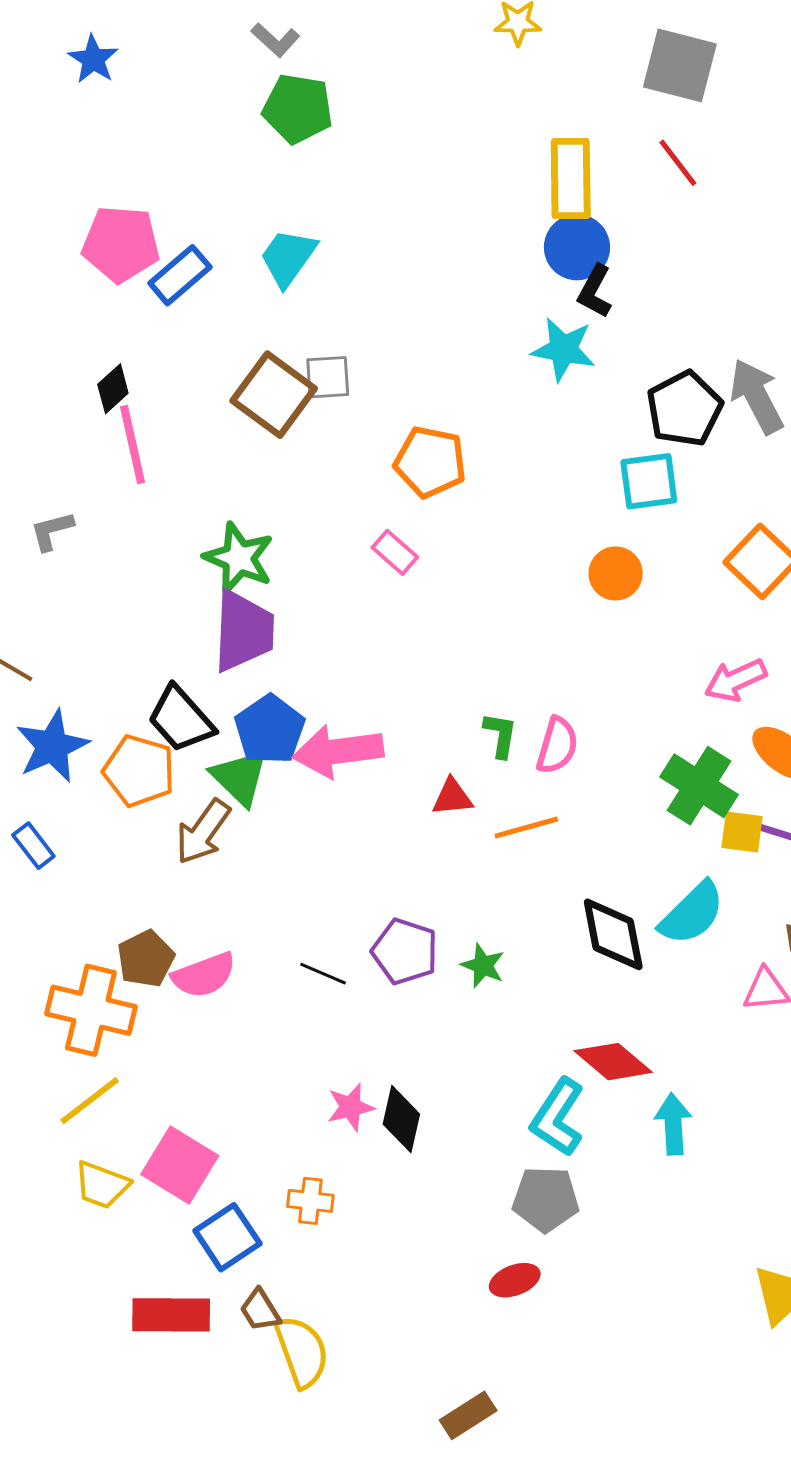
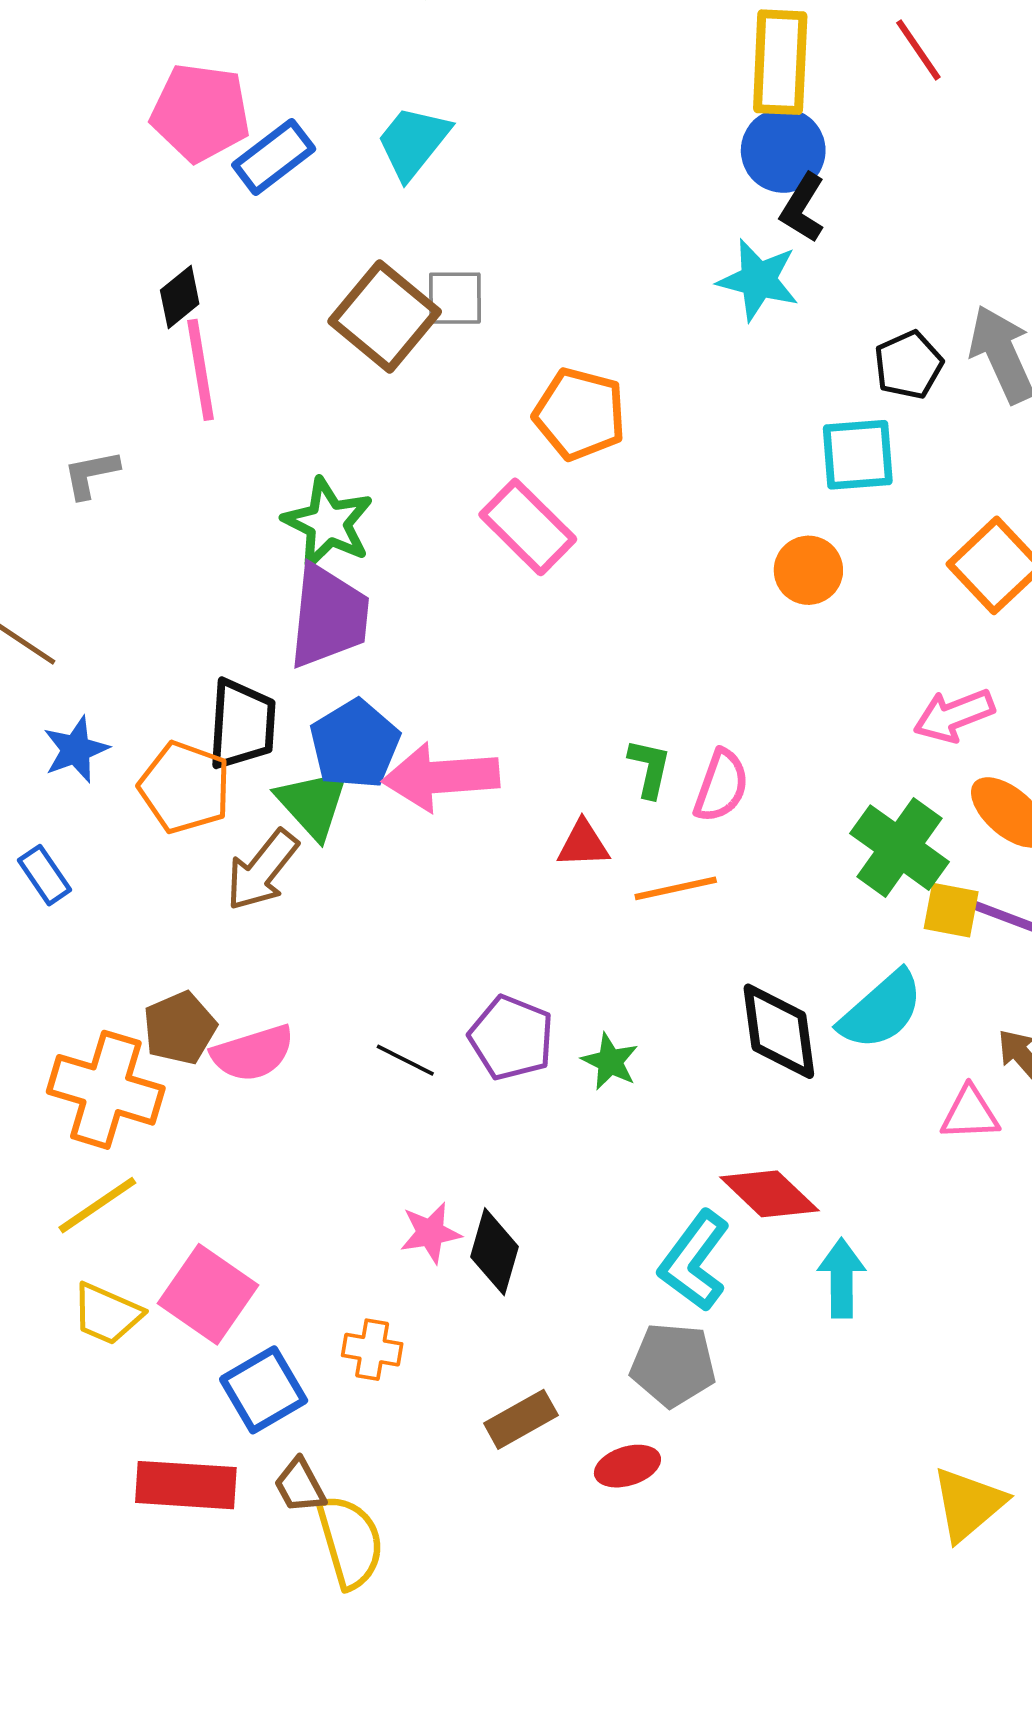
black pentagon: (684, 409) -> (908, 365), size x0.7
pink rectangle: (395, 552) -> (528, 527), size x1.6
black trapezoid: (181, 719) -> (242, 724), turned -138
blue star: (52, 746) -> (76, 749), size x0.7
brown rectangle: (468, 1415) -> (521, 1419), moved

